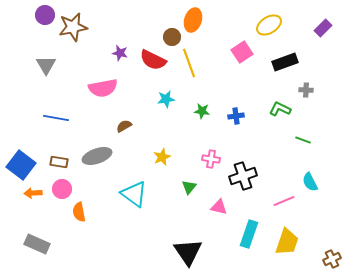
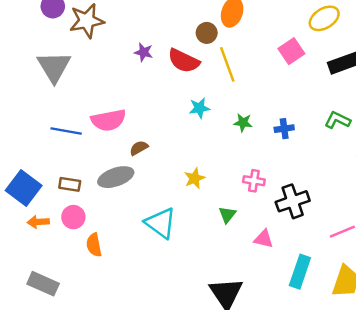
gray triangle: (46, 65) -> (54, 67), size x1.4
pink semicircle: (103, 88) -> (109, 120), moved
brown semicircle: (124, 126) -> (139, 148), moved

